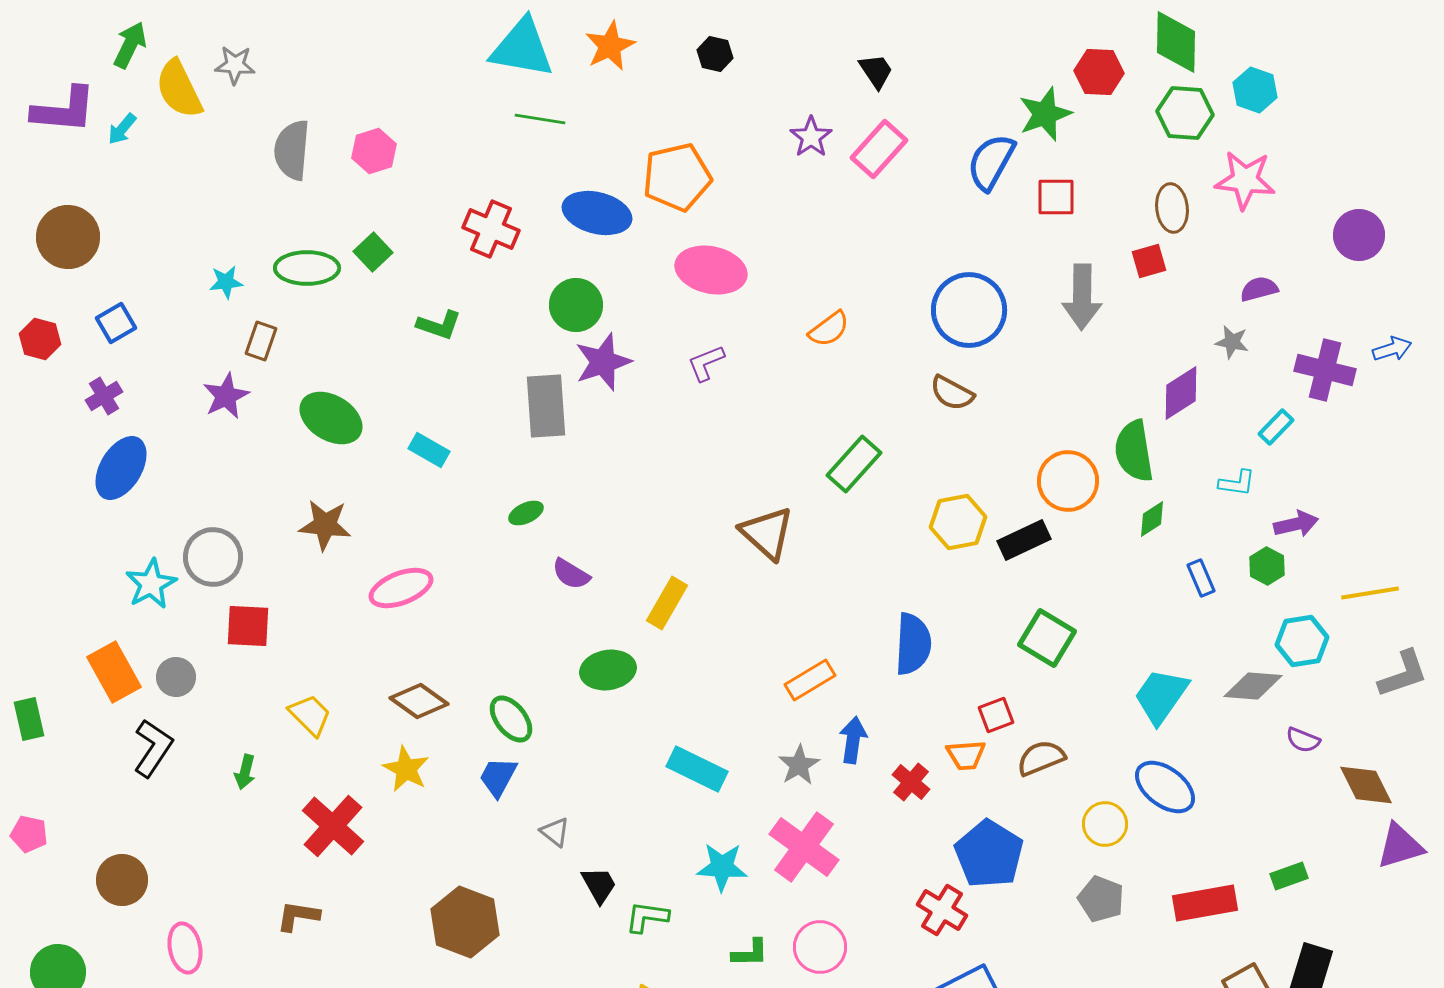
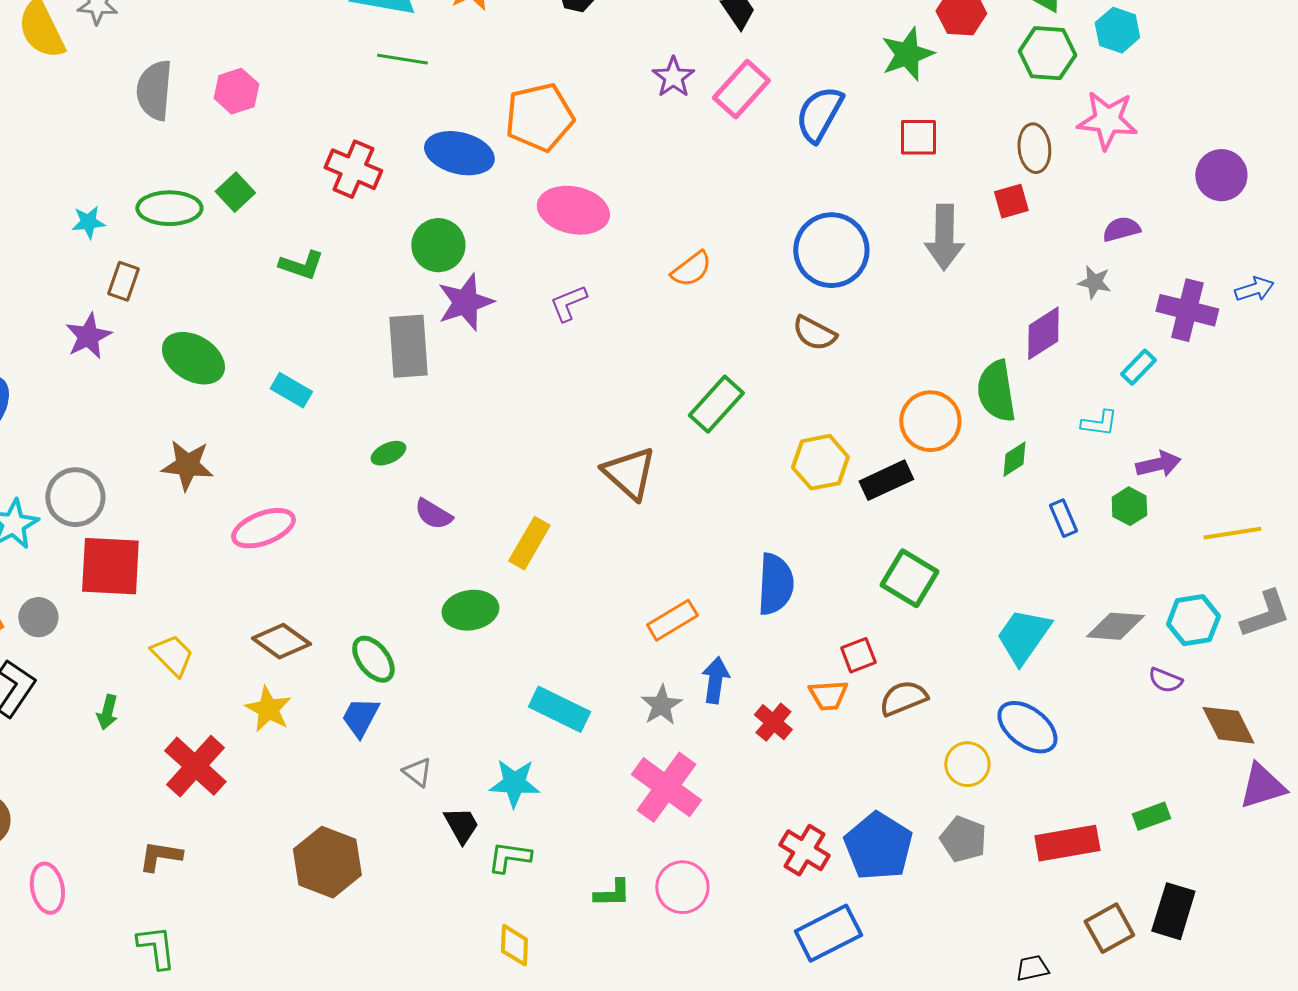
blue semicircle: (991, 162) -> (819, 114), moved
red square: (248, 626) -> (110, 566), size x1.4
cyan hexagon: (1302, 641) -> (1193, 620), moved
blue pentagon: (989, 854) -> (878, 846), moved
cyan star: (722, 867) -> (514, 783), moved

